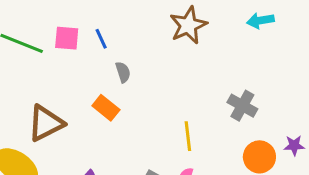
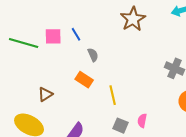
brown triangle: (46, 123) -> (45, 94), size x0.6
yellow line: (188, 136) -> (113, 95), moved

